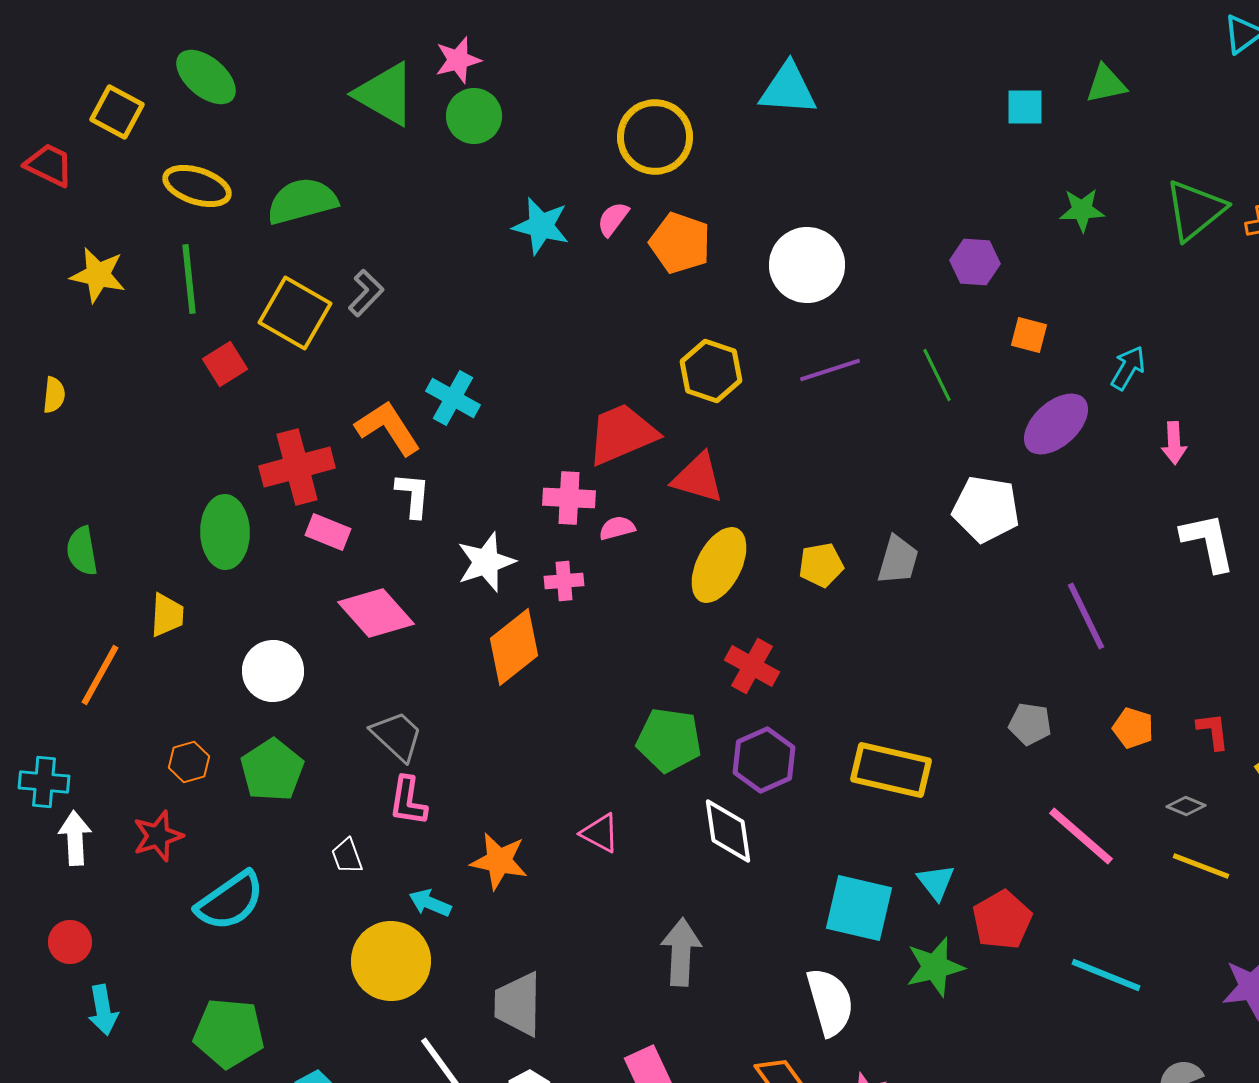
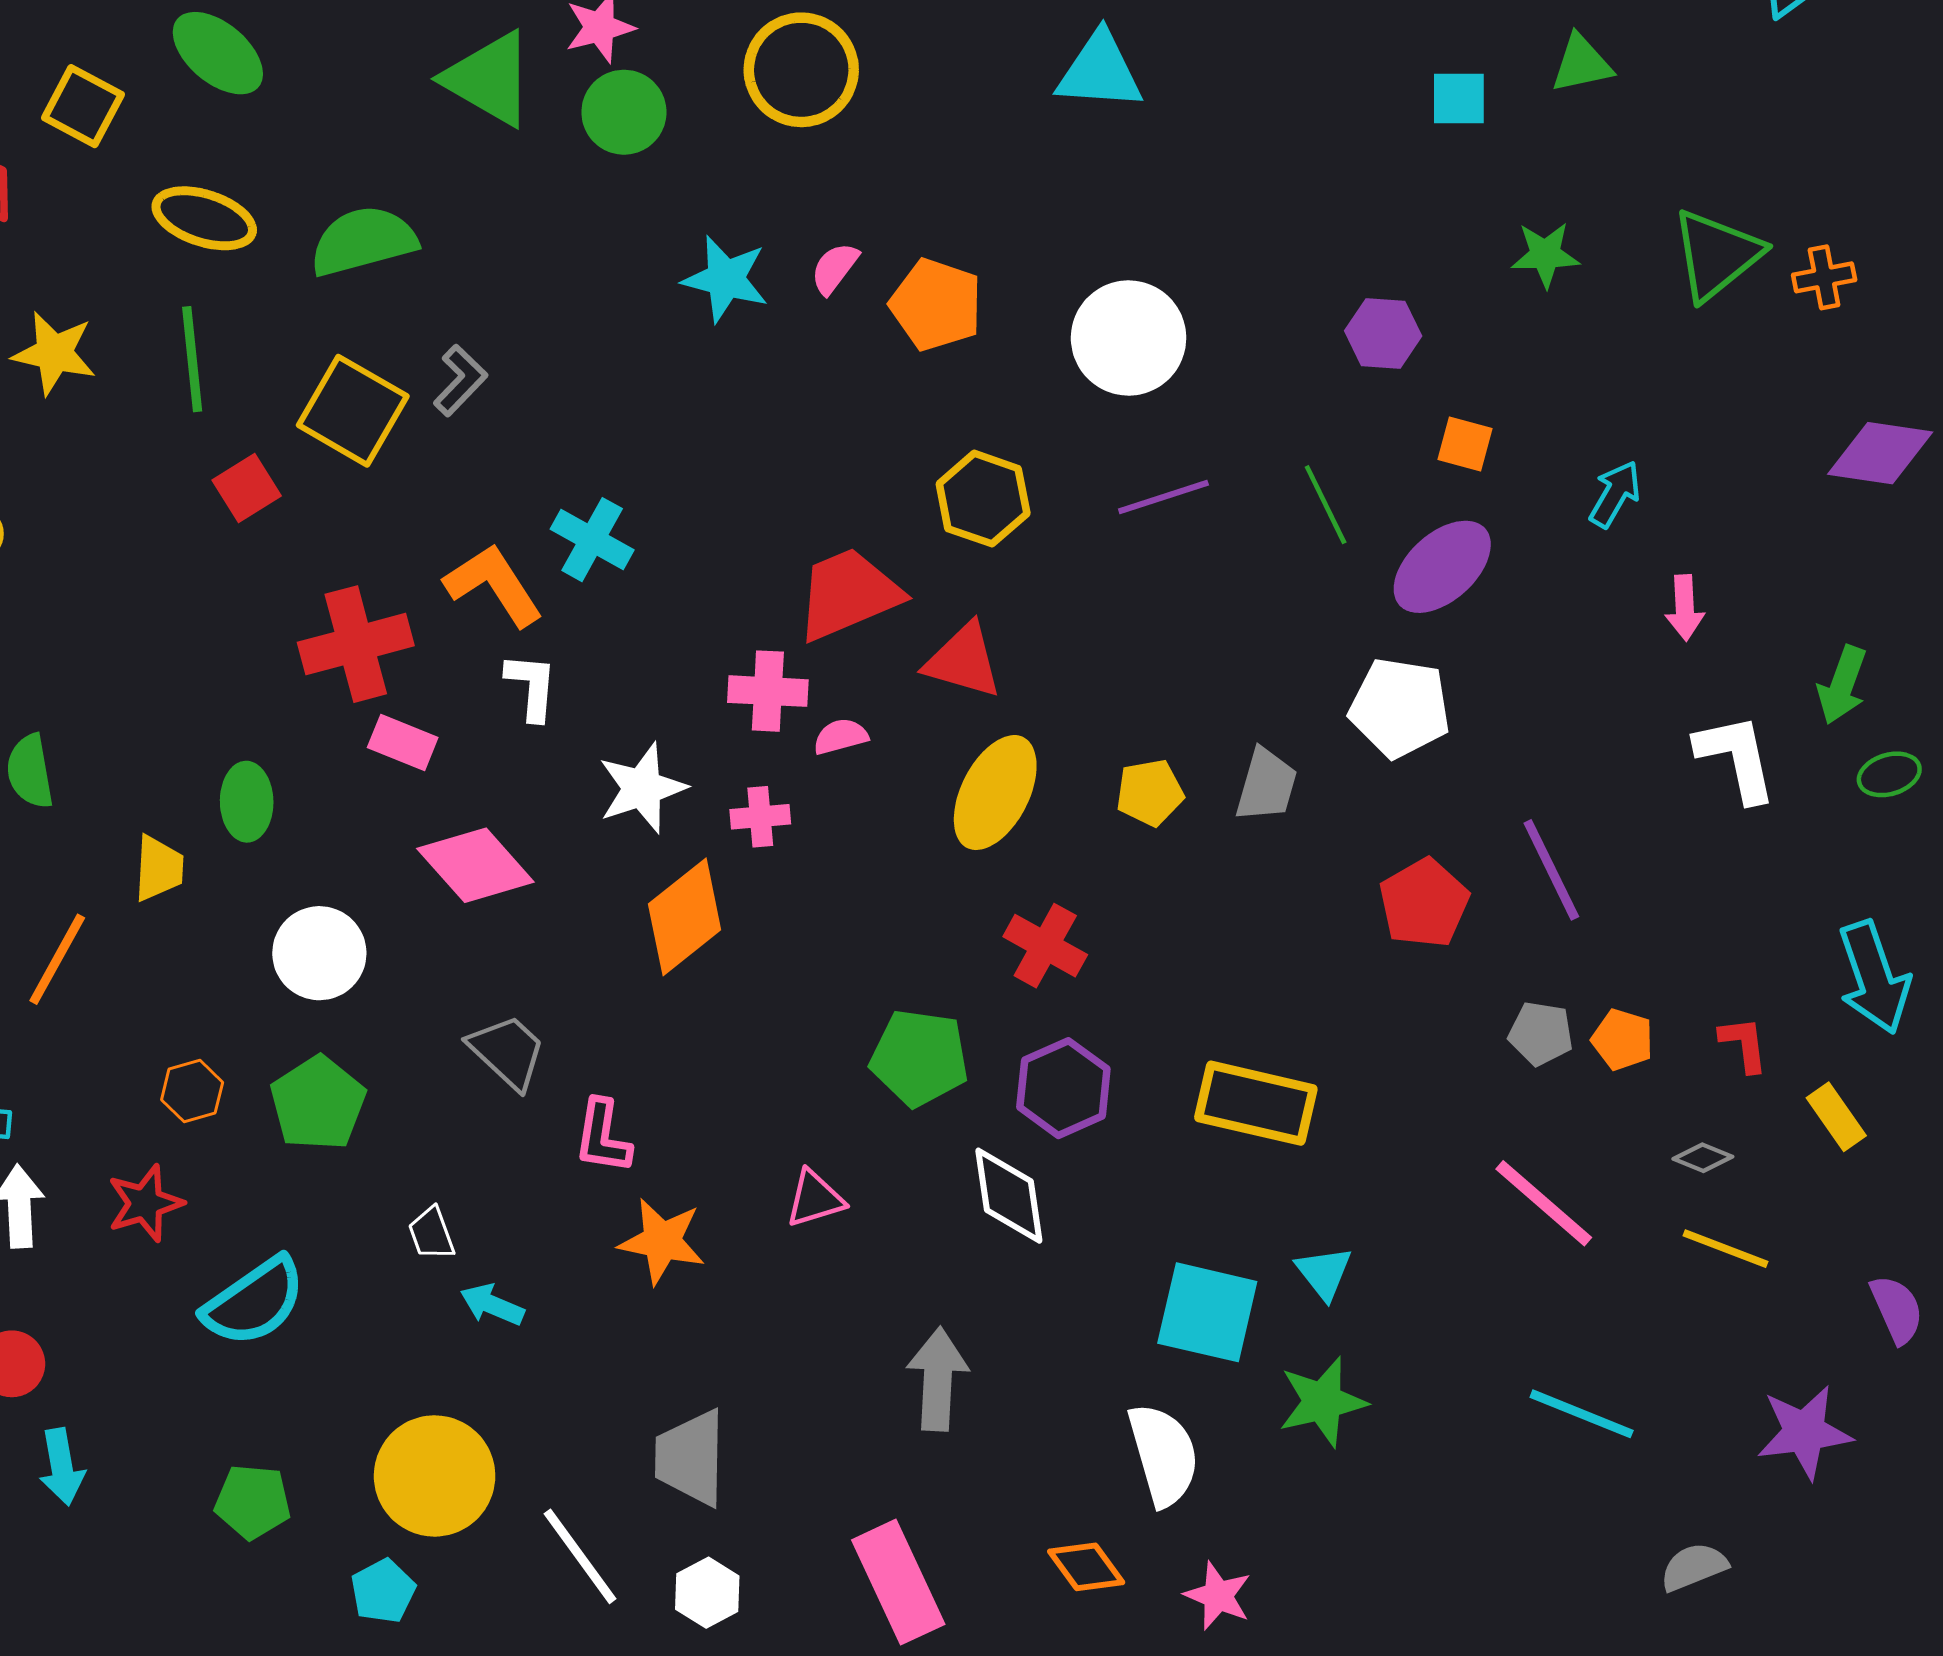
yellow circle: (655, 137) -> (801, 70), moved
purple ellipse: (1056, 424) -> (1442, 567), moved
green ellipse: (225, 532) -> (247, 802), moved, size x0.7
gray pentagon: (1030, 724) -> (1541, 1034), moved
pink L-shape: (408, 801) -> (603, 1137), moved
pink triangle: (600, 833) -> (815, 1199), turned -45
cyan arrow: (430, 903) -> (492, 1305), moved
red pentagon: (1002, 920) -> (1424, 903), moved
yellow circle: (391, 961) -> (435, 1476), moved
green pentagon: (229, 1033) -> (253, 1502), size x0.7

